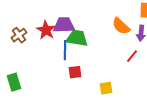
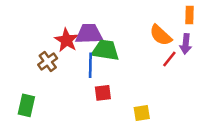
brown cross: (19, 35) -> (48, 61), moved
red line: (132, 56) -> (169, 59), moved
green rectangle: (14, 82) -> (26, 105), turned 30

